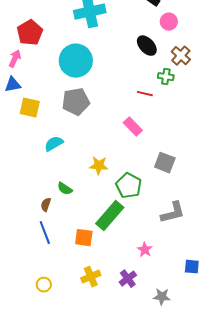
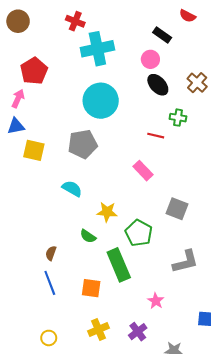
pink circle: (169, 22) -> (150, 59), moved
brown cross: (181, 56) -> (197, 83), moved
cyan circle: (76, 61) -> (101, 101), moved
cyan semicircle: (54, 144) -> (72, 189), moved, turned 60
green semicircle: (65, 189) -> (88, 236), moved
green rectangle: (110, 216) -> (119, 265), turned -64

